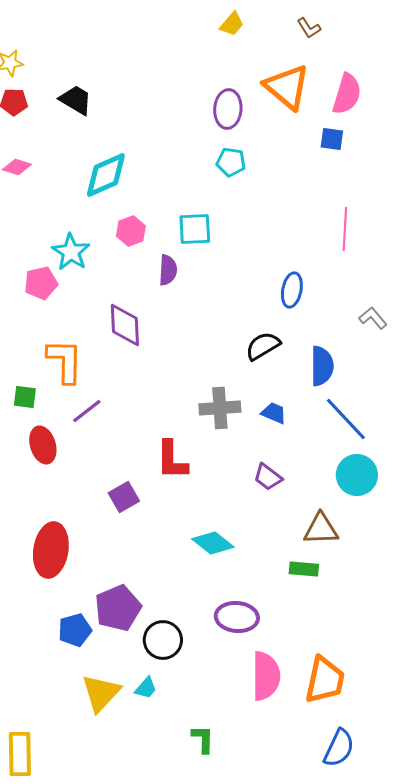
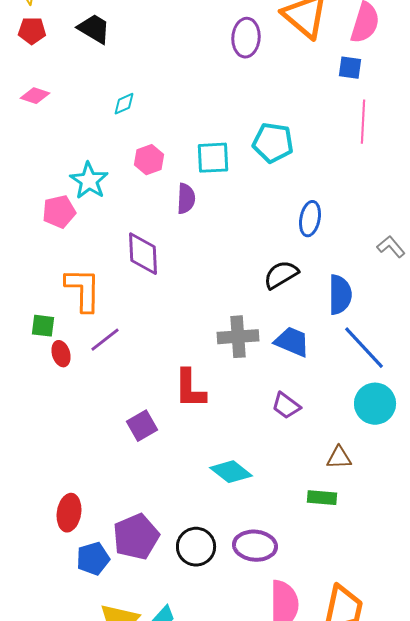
cyan pentagon: (231, 162) -> (273, 143), moved, size x1.4
cyan diamond: (106, 175) -> (124, 104), size x0.5
pink line: (345, 229) -> (363, 122), moved
blue trapezoid: (274, 413) -> (292, 342), size x1.4
red ellipse: (43, 445) -> (61, 354), moved, size x0.7
brown triangle: (321, 529) -> (339, 458), size x0.7
red ellipse: (51, 550) -> (69, 513), moved, size x0.7
black circle: (163, 640) -> (196, 547), moved

